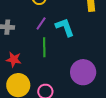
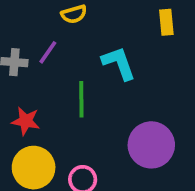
purple line: (41, 23) -> (48, 52), moved

